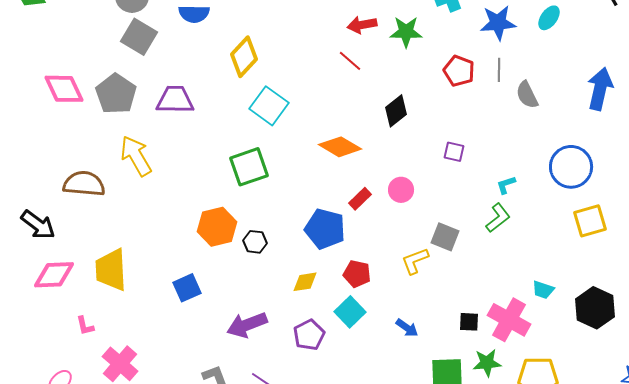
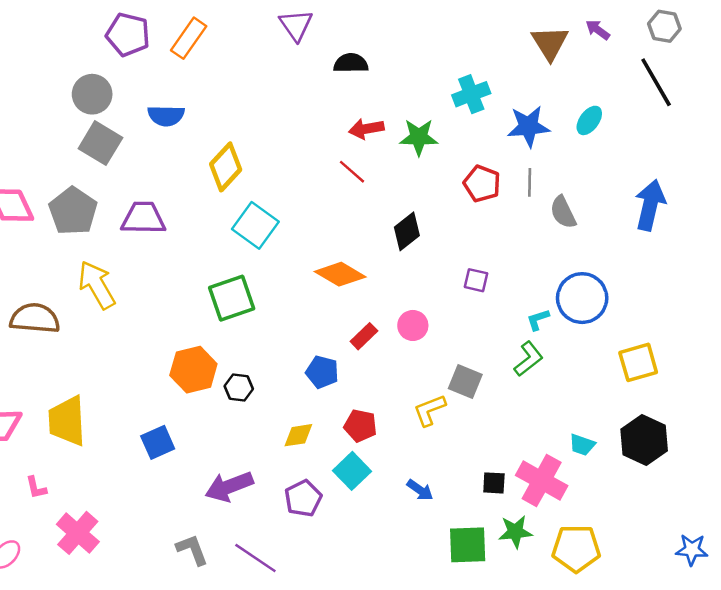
blue circle: (571, 167) -> (582, 298), moved
blue pentagon: (325, 229) -> (322, 372), size x0.7
black hexagon: (595, 308) -> (644, 440), moved

